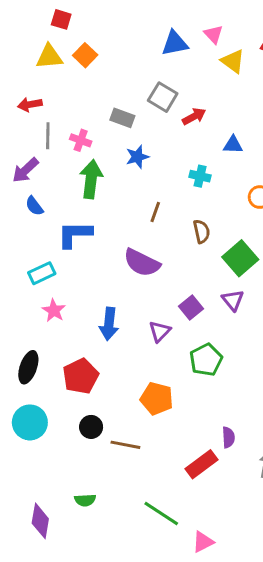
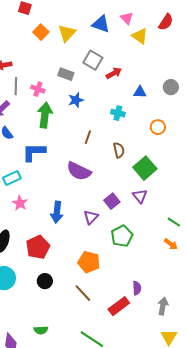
blue triangle: (175, 43) -> (101, 24), turned 30
yellow triangle: (49, 57) -> (67, 33), moved, turned -42
brown line: (125, 445) -> (83, 293), moved, turned 36

